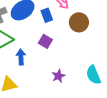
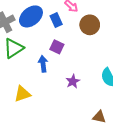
blue arrow: (21, 57) -> (43, 64), moved

